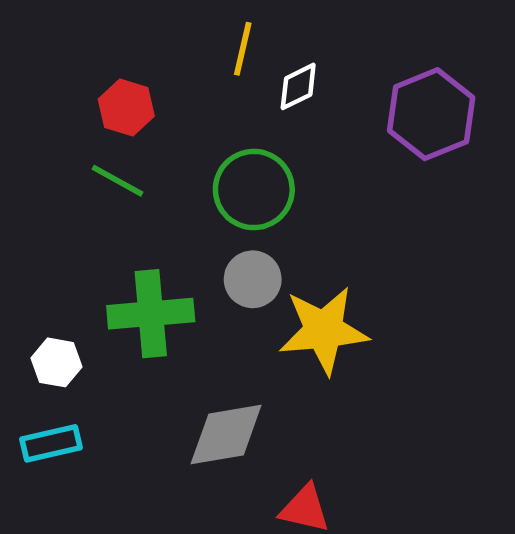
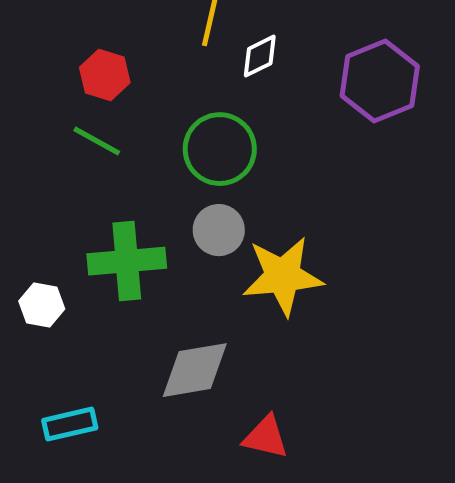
cyan rectangle: (51, 443) -> (70, 424), moved

